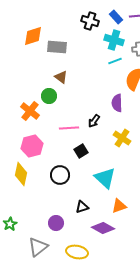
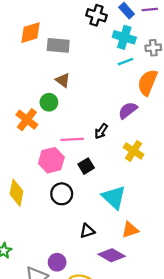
purple semicircle: (117, 103) -> (128, 110), turned 54
pink hexagon: (32, 146) -> (51, 160), moved
purple circle: (56, 223) -> (57, 262), moved

